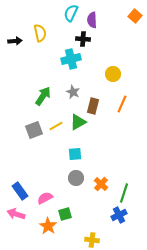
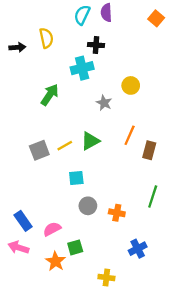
purple semicircle: (92, 20) -> (106, 13), moved
gray star: (73, 92) -> (104, 103), moved
green arrow: (43, 96) -> (50, 95), moved
orange line: (122, 104) -> (130, 135), moved
brown rectangle: (93, 106) -> (149, 150), moved
cyan square: (75, 154) -> (76, 178), moved
orange cross: (101, 184) -> (117, 213), turned -32
green line: (124, 193) -> (153, 197), moved

